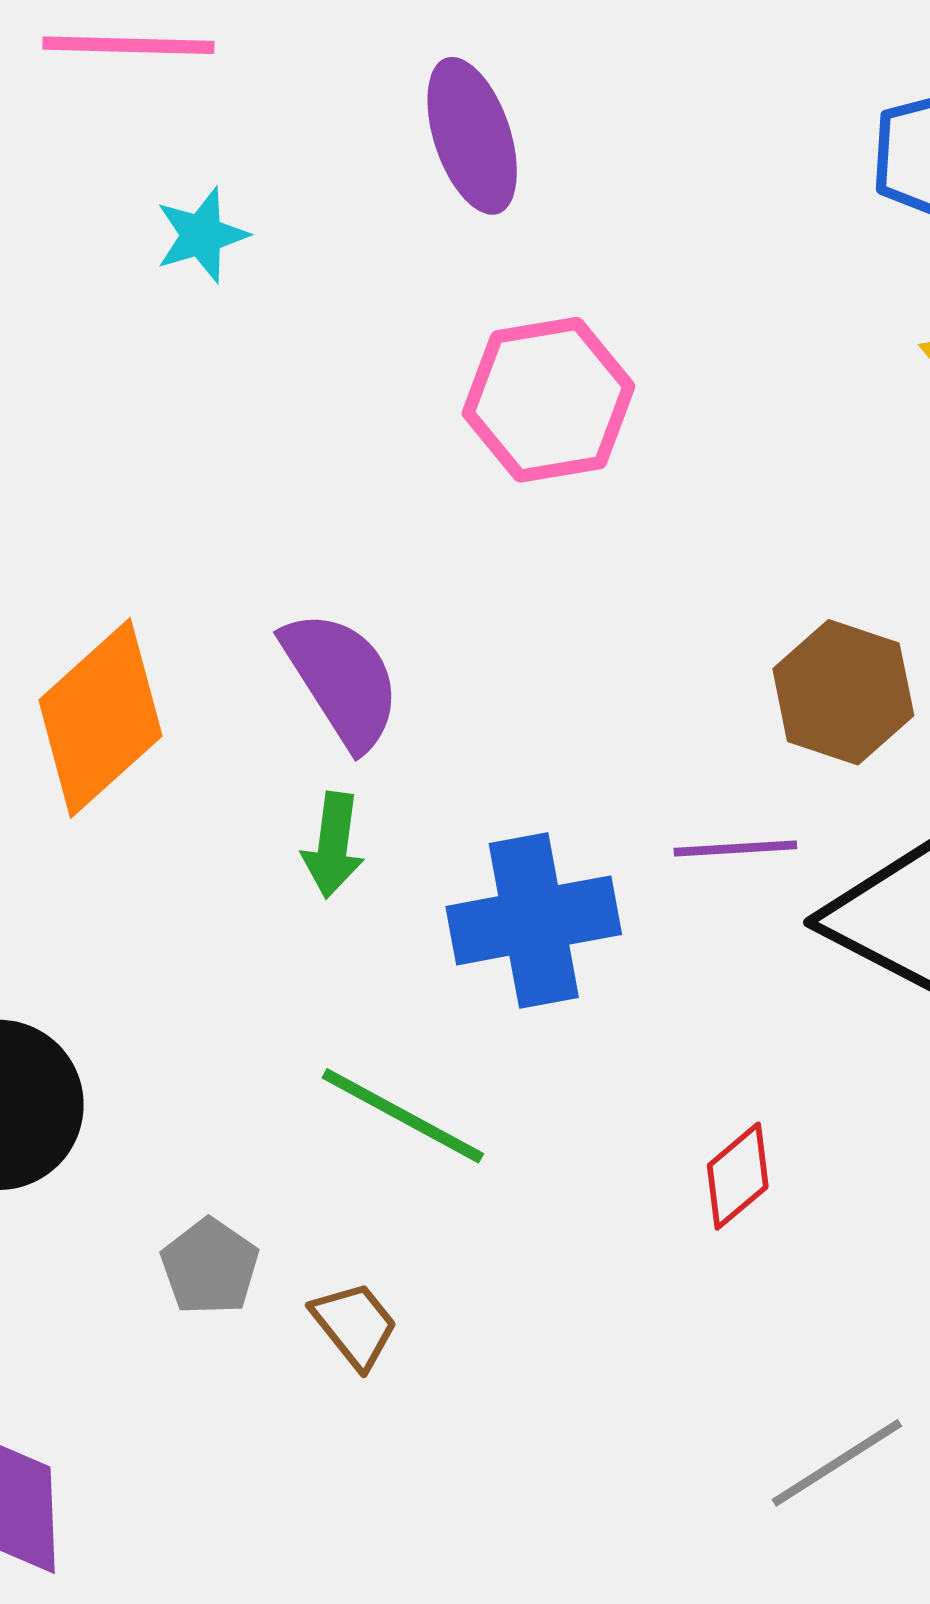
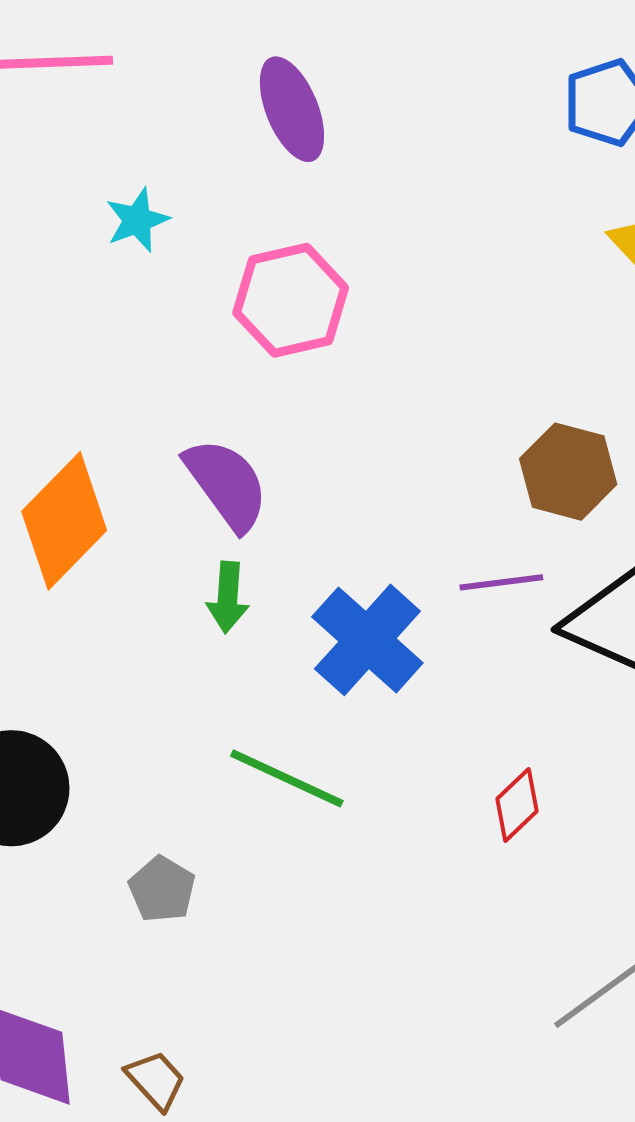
cyan star: (202, 235) -> (137, 220), moved
pink hexagon: (548, 400) -> (291, 300), moved
blue cross: (534, 920) -> (367, 640), turned -34
brown trapezoid: (355, 1325) -> (156, 1080), moved

